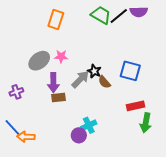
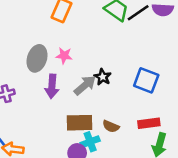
gray ellipse: (39, 61) -> (37, 58), turned -40
brown semicircle: (104, 82) -> (111, 126), moved, turned -32
brown rectangle: (58, 97) -> (79, 123), moved, size x1.5

